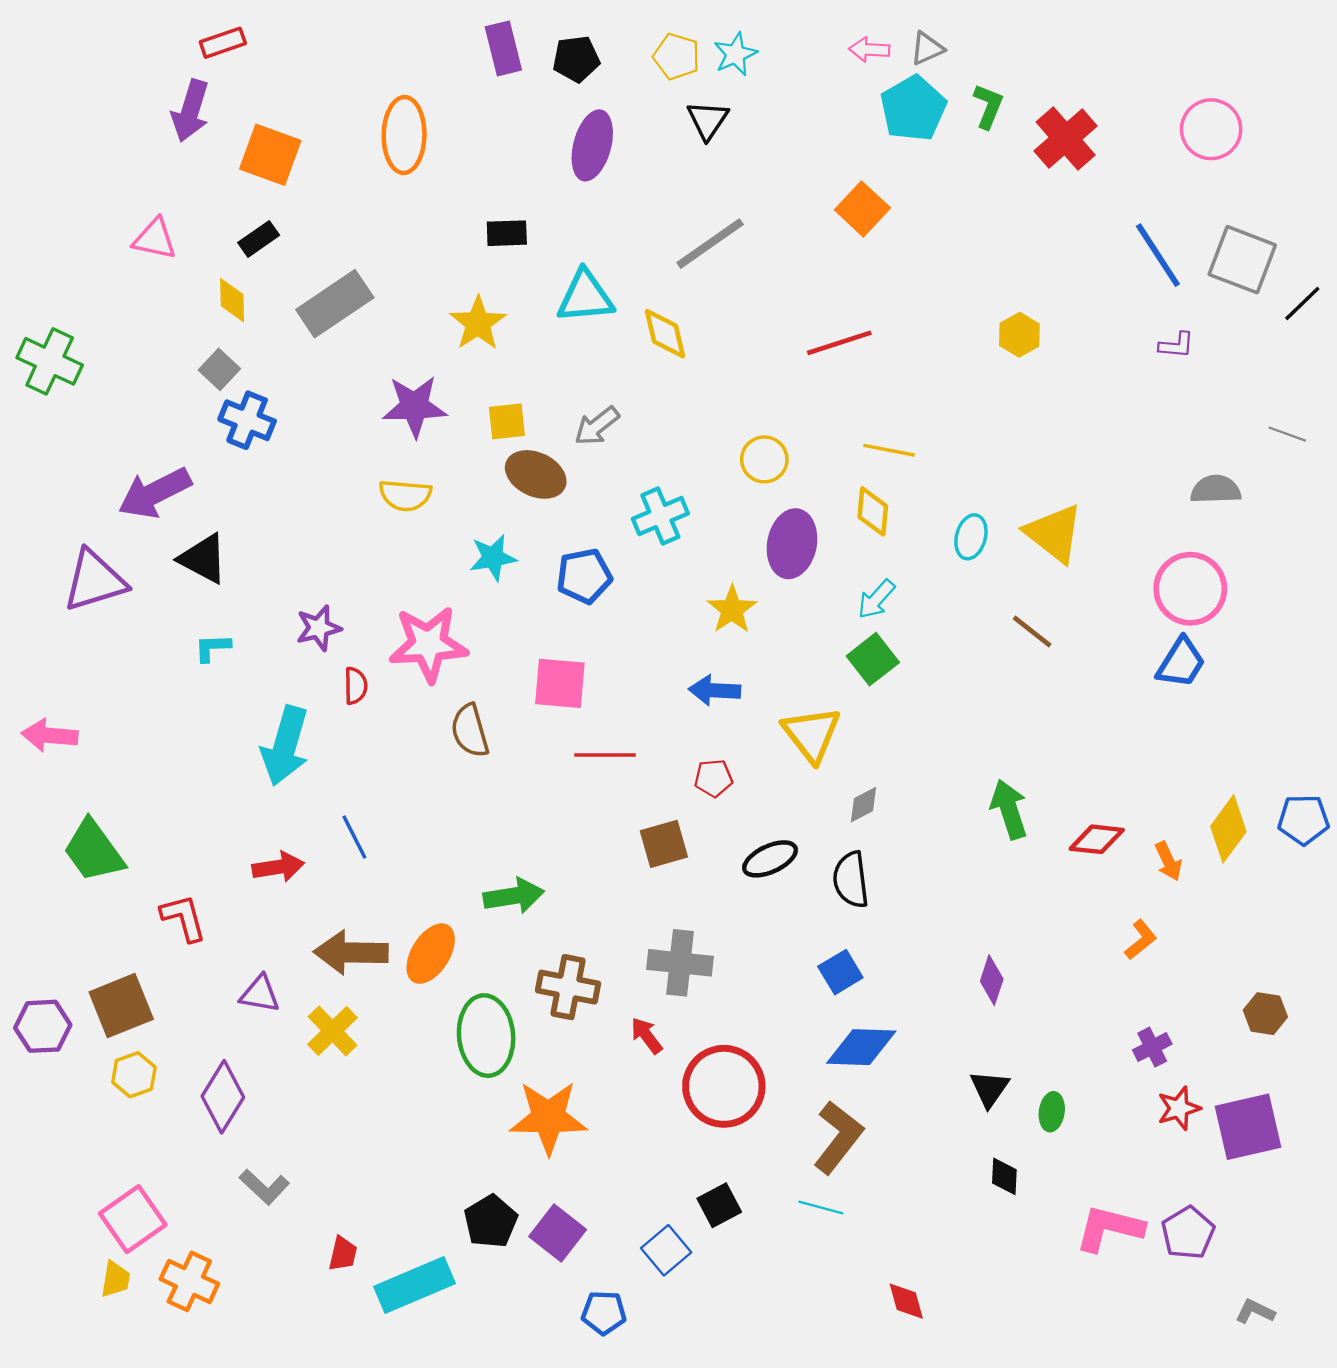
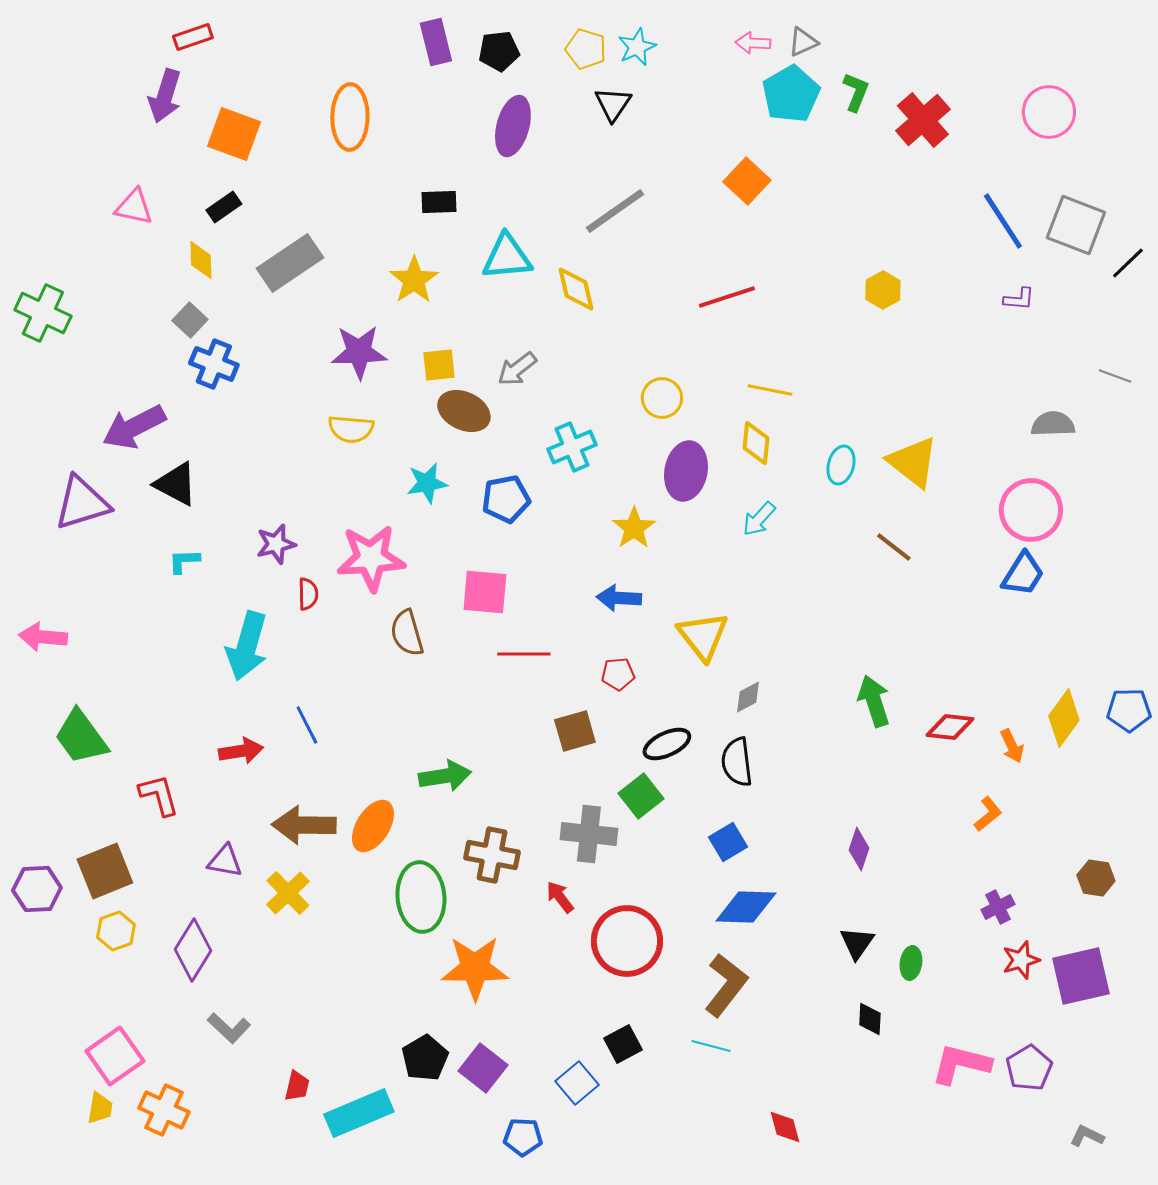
green square: (873, 659) -> (641, 796), moved

